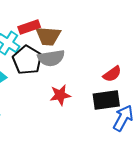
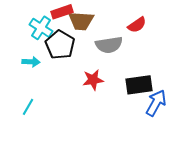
gray semicircle: (51, 58) -> (109, 45), moved
red semicircle: (112, 74) -> (137, 25), moved

